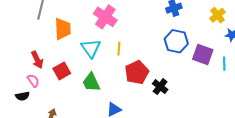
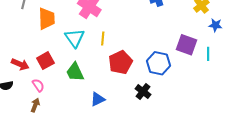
blue hexagon: (176, 41) -> (158, 63), moved
red arrow: (37, 60) -> (20, 64), moved, turned -42
pink semicircle: (33, 81) -> (38, 85), moved
black cross: (160, 87) -> (143, 92), moved

